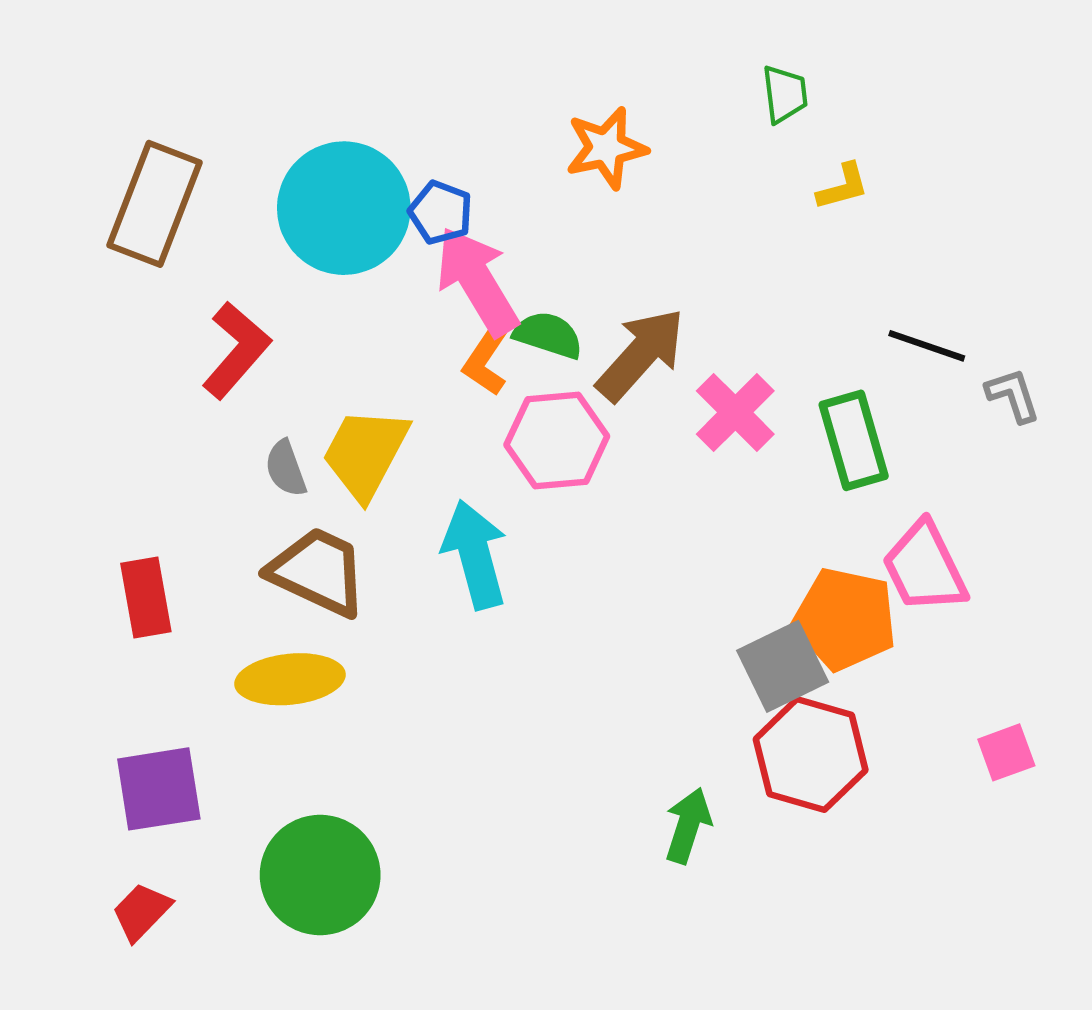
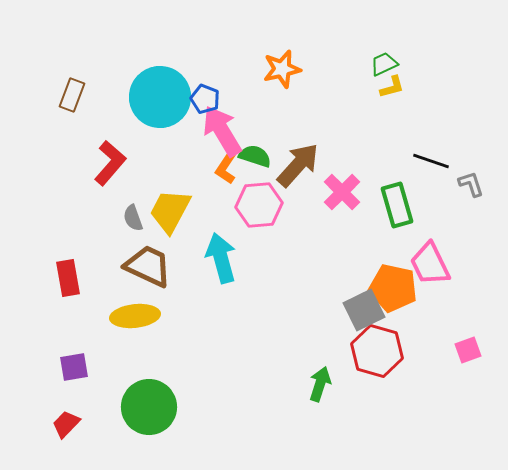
green trapezoid: (785, 94) -> (384, 64), moved, turned -108
brown rectangle: (154, 204) -> (72, 95), size x0.6
purple square: (159, 789) -> (74, 367), size x0.7

